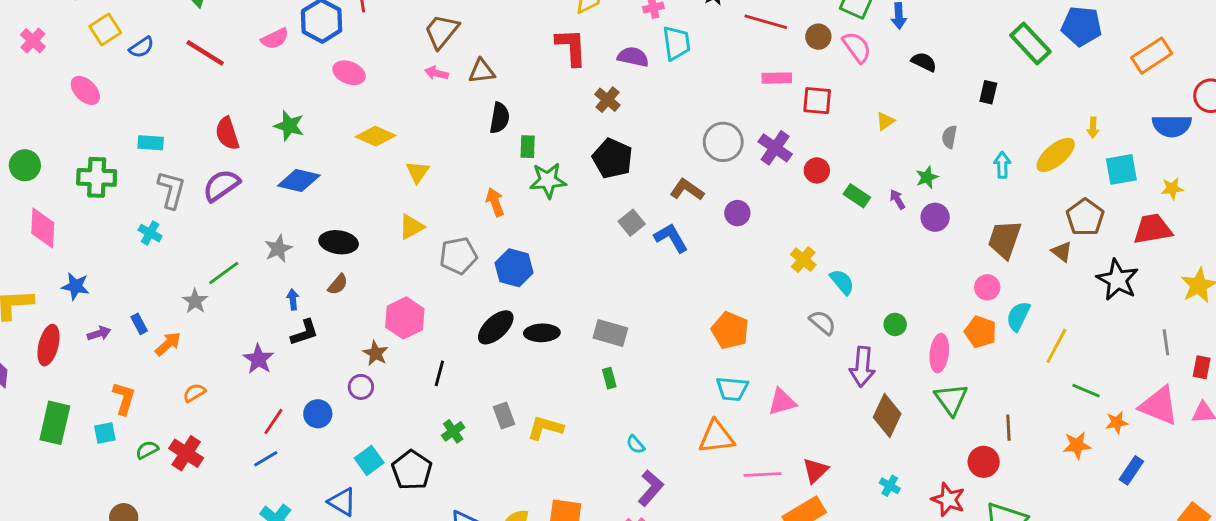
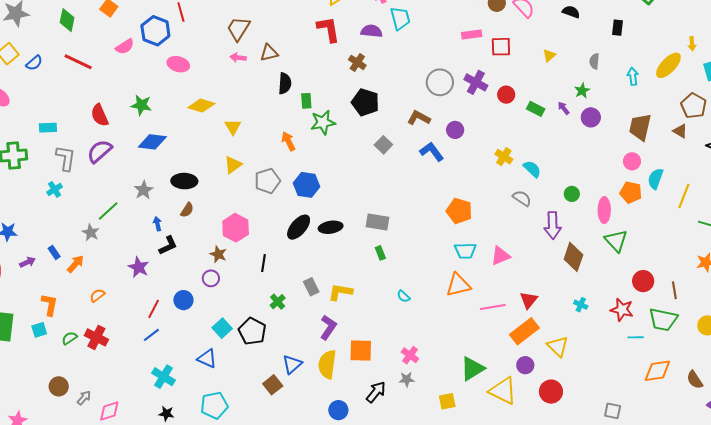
cyan cross: (150, 233) -> (55, 189), turned 35
blue L-shape: (671, 238) -> (432, 152), moved
brown line: (1008, 428) -> (674, 290), moved
purple L-shape: (651, 488) -> (328, 327), moved

